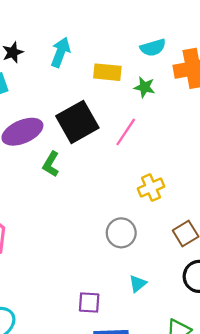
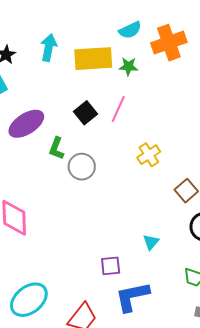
yellow rectangle: (107, 72) -> (93, 59), size x1.5
black square: (77, 122) -> (85, 113), moved, size x0.6
gray circle: (121, 233) -> (82, 167), moved

